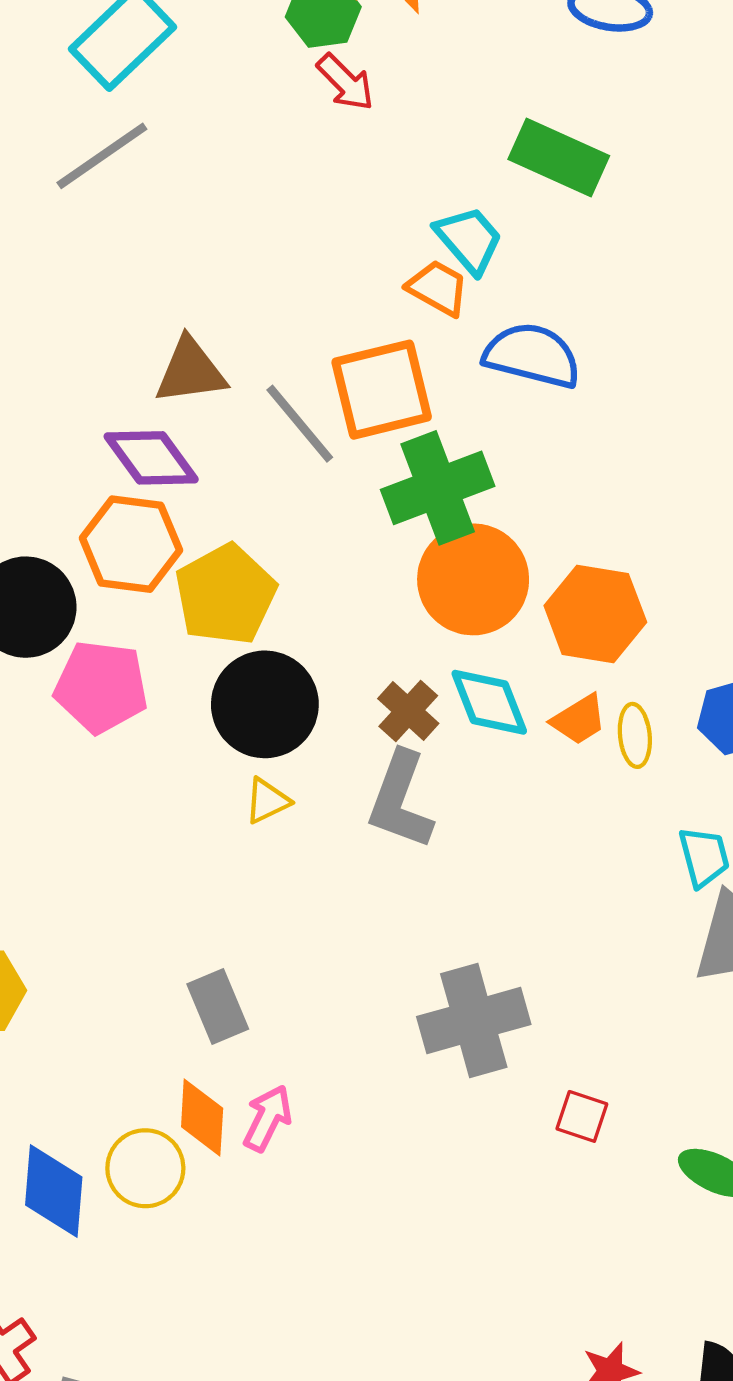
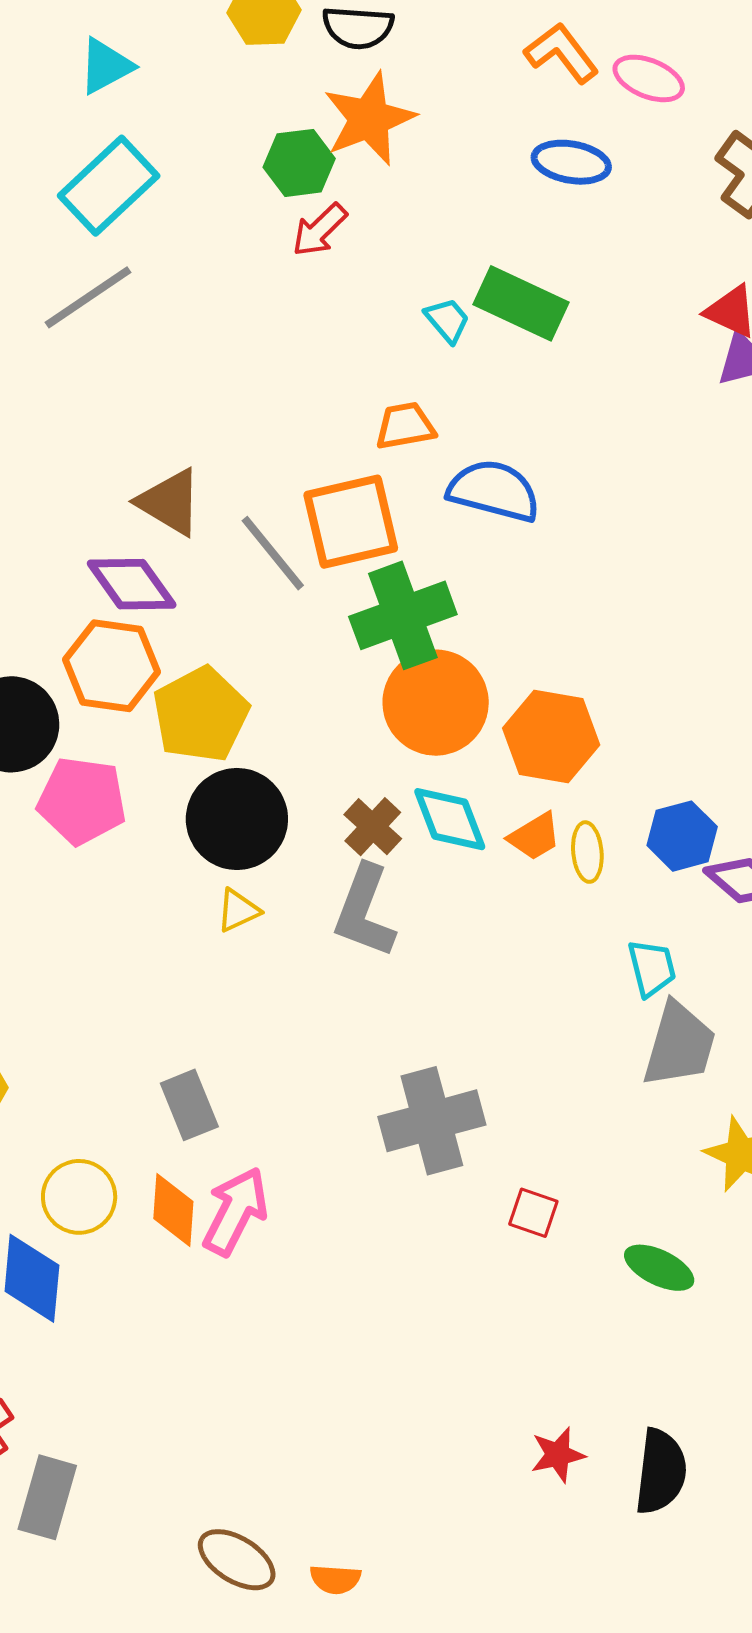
red arrow: (345, 82) -> (320, 230), turned 90
cyan trapezoid: (469, 240) -> (447, 320), moved, size x0.7
orange trapezoid: (438, 288) -> (405, 426), turned -40
brown triangle: (191, 371) -> (170, 502), turned 38
pink arrow: (268, 1118) -> (235, 1211), size x1.4
yellow circle: (145, 1168) -> (79, 1197), moved

